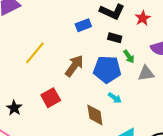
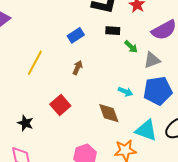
blue rectangle: (83, 25) -> (76, 35), moved
brown arrow: (74, 66) -> (78, 68), size x0.6
blue pentagon: (107, 69) -> (158, 91), moved

